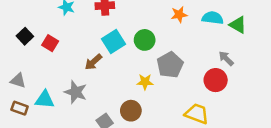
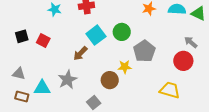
black square: (25, 36) -> (22, 36), turned 32
gray star: (76, 92) -> (68, 80), turned 30
brown circle: (131, 111) -> (110, 80), moved

